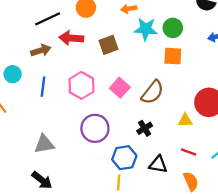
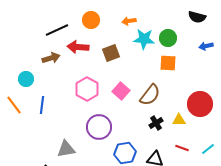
blue line: (43, 87) -> (42, 105), moved
black cross: (145, 128) -> (156, 123), moved
gray triangle: (44, 144) -> (66, 149), moved

